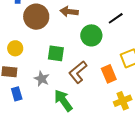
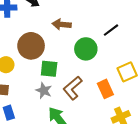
brown circle: (36, 17) -> (31, 46), moved
gray star: (42, 79) -> (44, 91), moved

